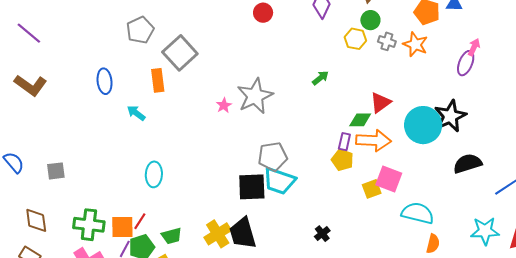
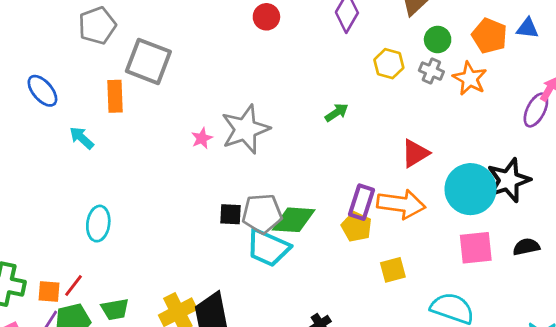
green circle: (370, 20) -> (438, 39), moved
gray square: (180, 53) -> (148, 61), turned -32
blue ellipse: (105, 81) -> (42, 91), turned -40
green diamond: (360, 120) -> (294, 220), moved, size x1.4
purple rectangle: (344, 142) -> (361, 202), size x1.4
black semicircle: (468, 163) -> (526, 247), size x0.7
pink square: (389, 179) -> (476, 248), moved, turned -32
black square: (252, 187) -> (231, 214), moved, size x0.6
orange square: (122, 227) -> (49, 291), size x0.7

